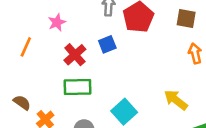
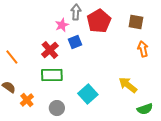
pink star: (57, 22) -> (62, 25), moved
orange line: (26, 47) -> (12, 57), moved, turned -63

